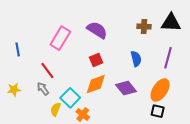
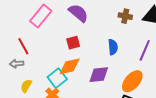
purple diamond: (126, 88) -> (99, 75), turned -65
gray arrow: (43, 89) -> (17, 64), turned -64
cyan square: (70, 98) -> (57, 78), moved

